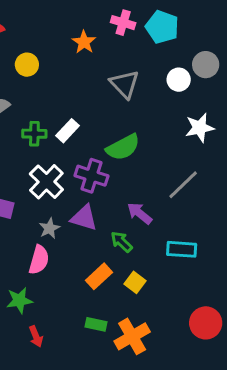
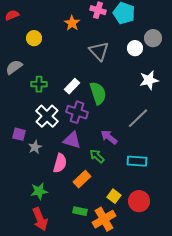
white rectangle: (67, 131) -> (72, 86), moved
green semicircle: (123, 147) -> (98, 93), turned -80
gray star: (49, 228) -> (35, 147), moved
pink semicircle: (39, 260) -> (60, 163), moved
yellow square: (135, 282) -> (114, 196), moved
green star: (19, 300) -> (39, 191), moved
red circle: (206, 323) -> (139, 201), moved
red arrow: (36, 336) -> (40, 219), size x1.6

